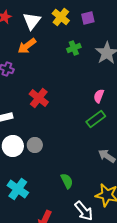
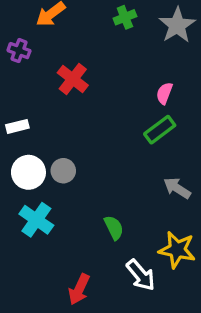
red cross: (39, 98) -> (73, 79), moved
cyan cross: (18, 189) -> (36, 220), moved

